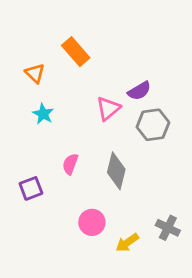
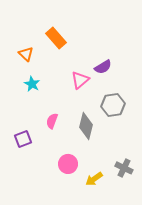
gray hexagon: (153, 125) -> (113, 105), moved

